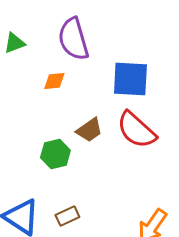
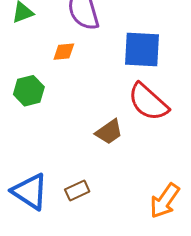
brown trapezoid: (89, 130) -> (109, 132), moved
green hexagon: (55, 154) -> (29, 91), moved

